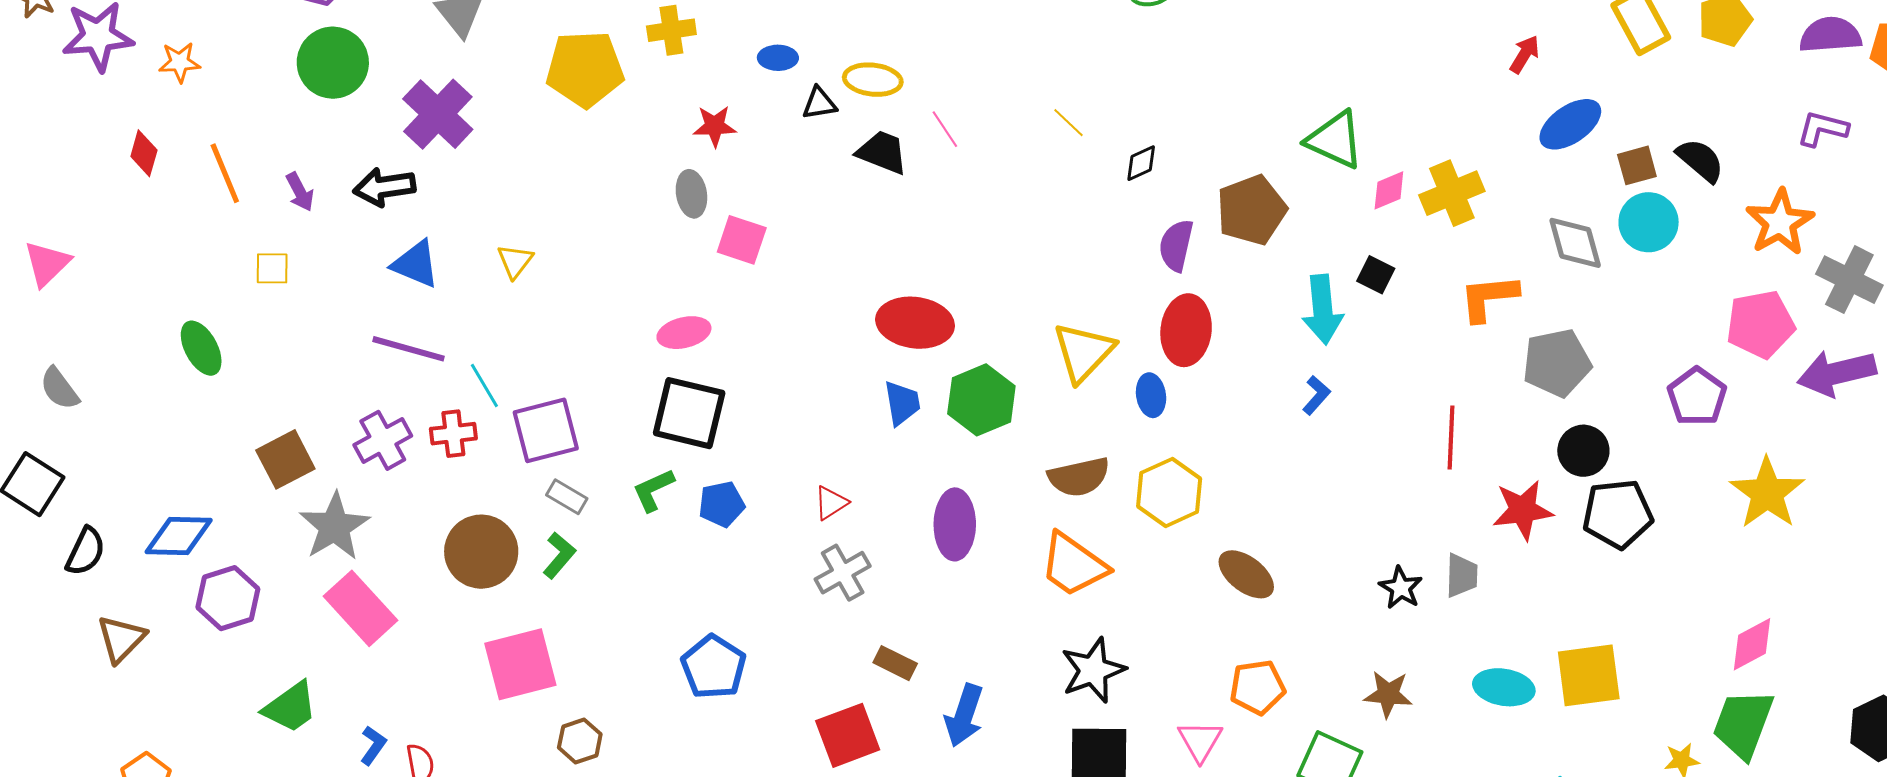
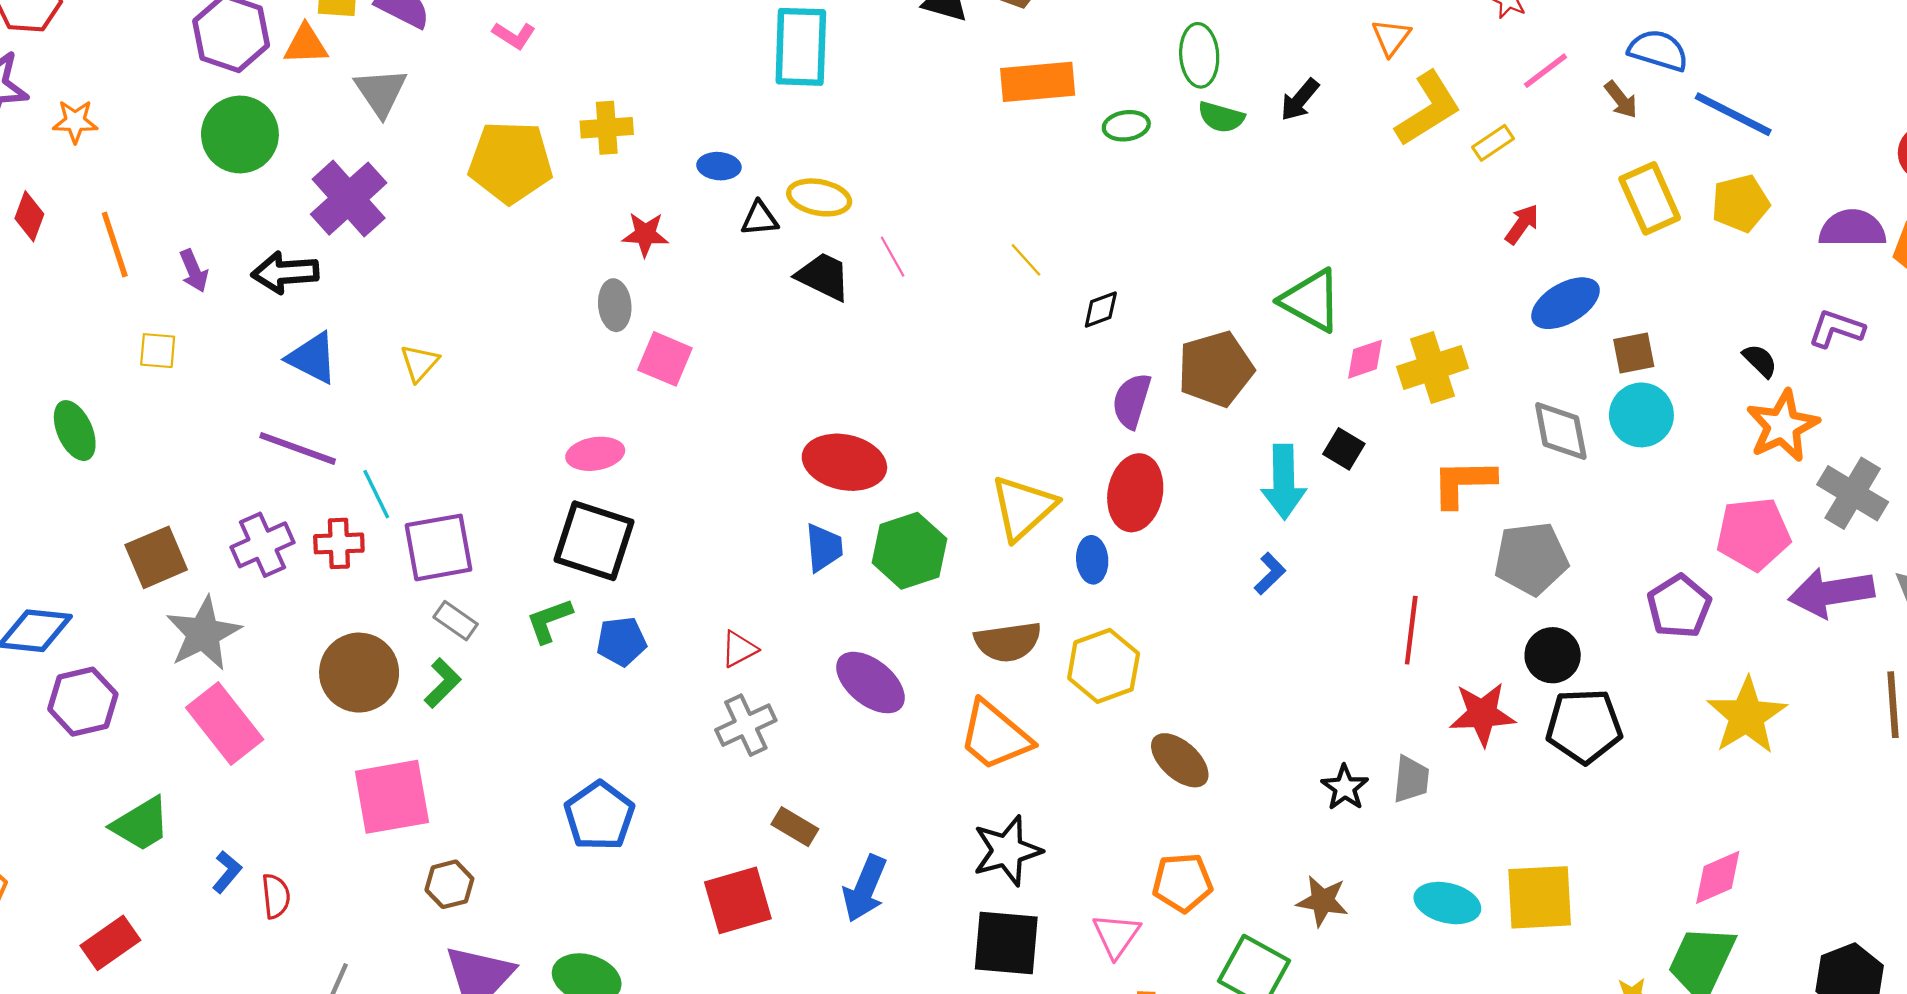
black semicircle: (1700, 160) -> (1760, 361), moved, size x0.7
purple ellipse: (955, 524) -> (870, 683), turned -56

